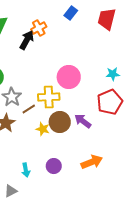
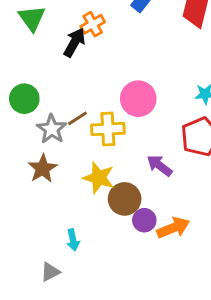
brown line: (29, 109) -> (77, 118), moved
brown circle: (60, 122) -> (125, 199), moved
yellow star: (43, 129) -> (99, 178), size x1.5
purple circle: (54, 166) -> (144, 220), moved

